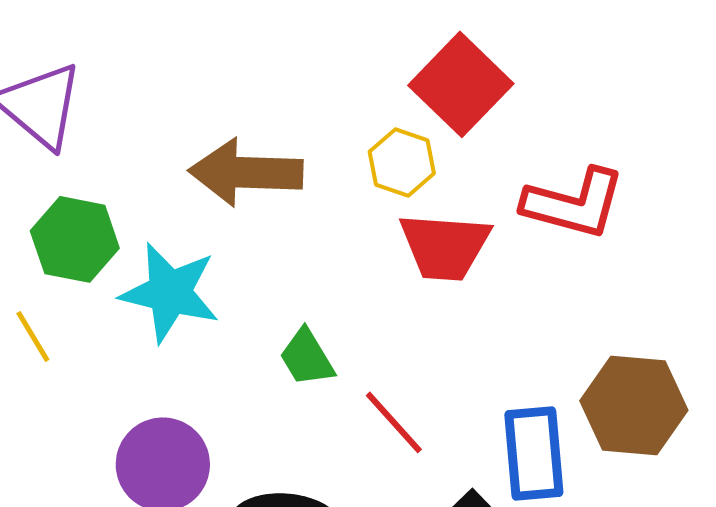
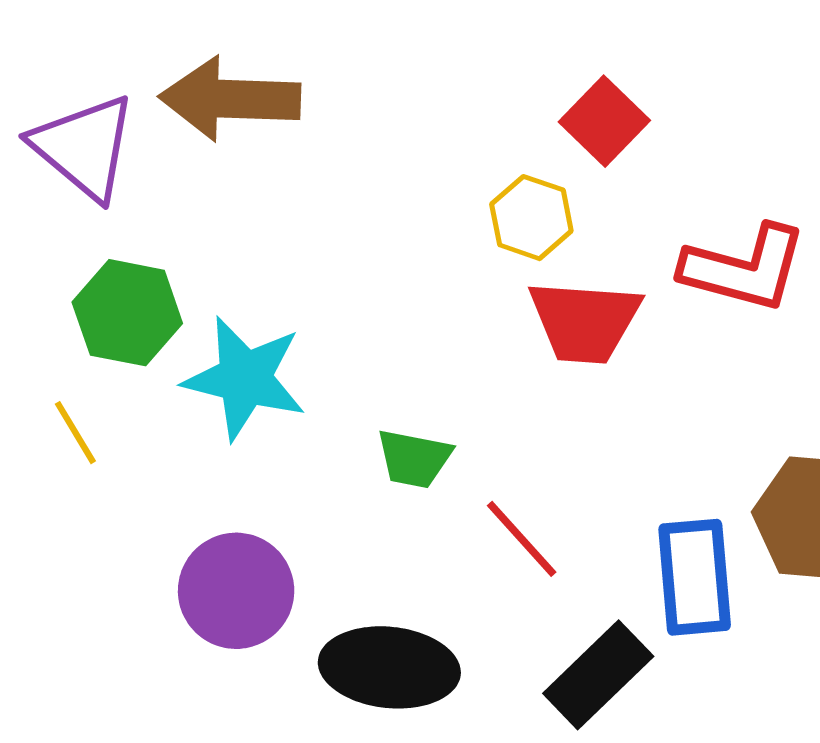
red square: (461, 84) -> (604, 121), size x0.7
brown arrow: (246, 172) -> (230, 99), moved
green trapezoid: (307, 357) -> (414, 459), turned -48

